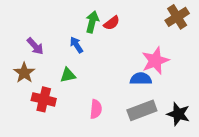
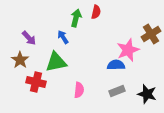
brown cross: (177, 17) -> (151, 34), moved
red semicircle: (112, 23) -> (96, 12), moved, turned -40
green triangle: (68, 75) -> (56, 62), size x1.6
gray rectangle: (142, 110) -> (117, 91), size x0.7

